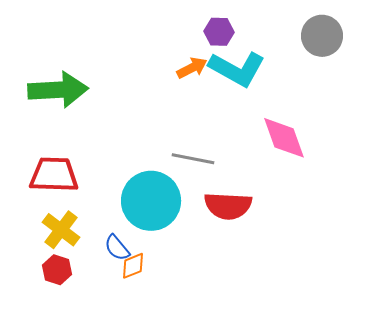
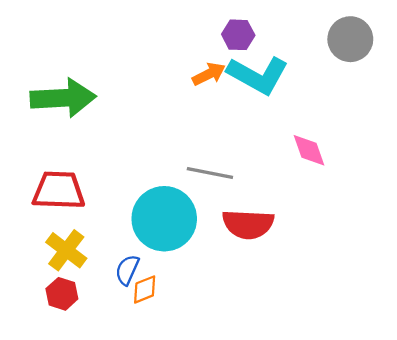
pink diamond: (284, 138) -> (309, 150), size x0.7
blue semicircle: (117, 248) -> (127, 270), turned 64

